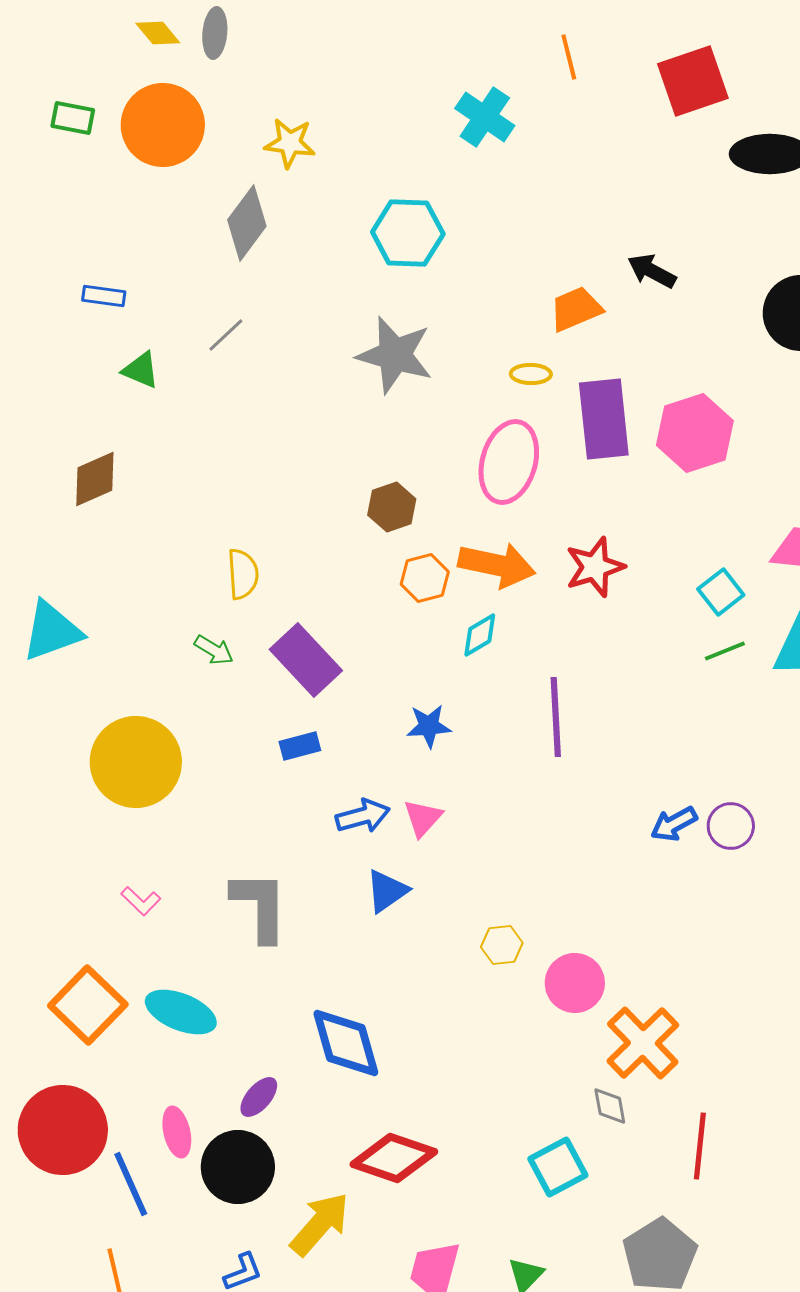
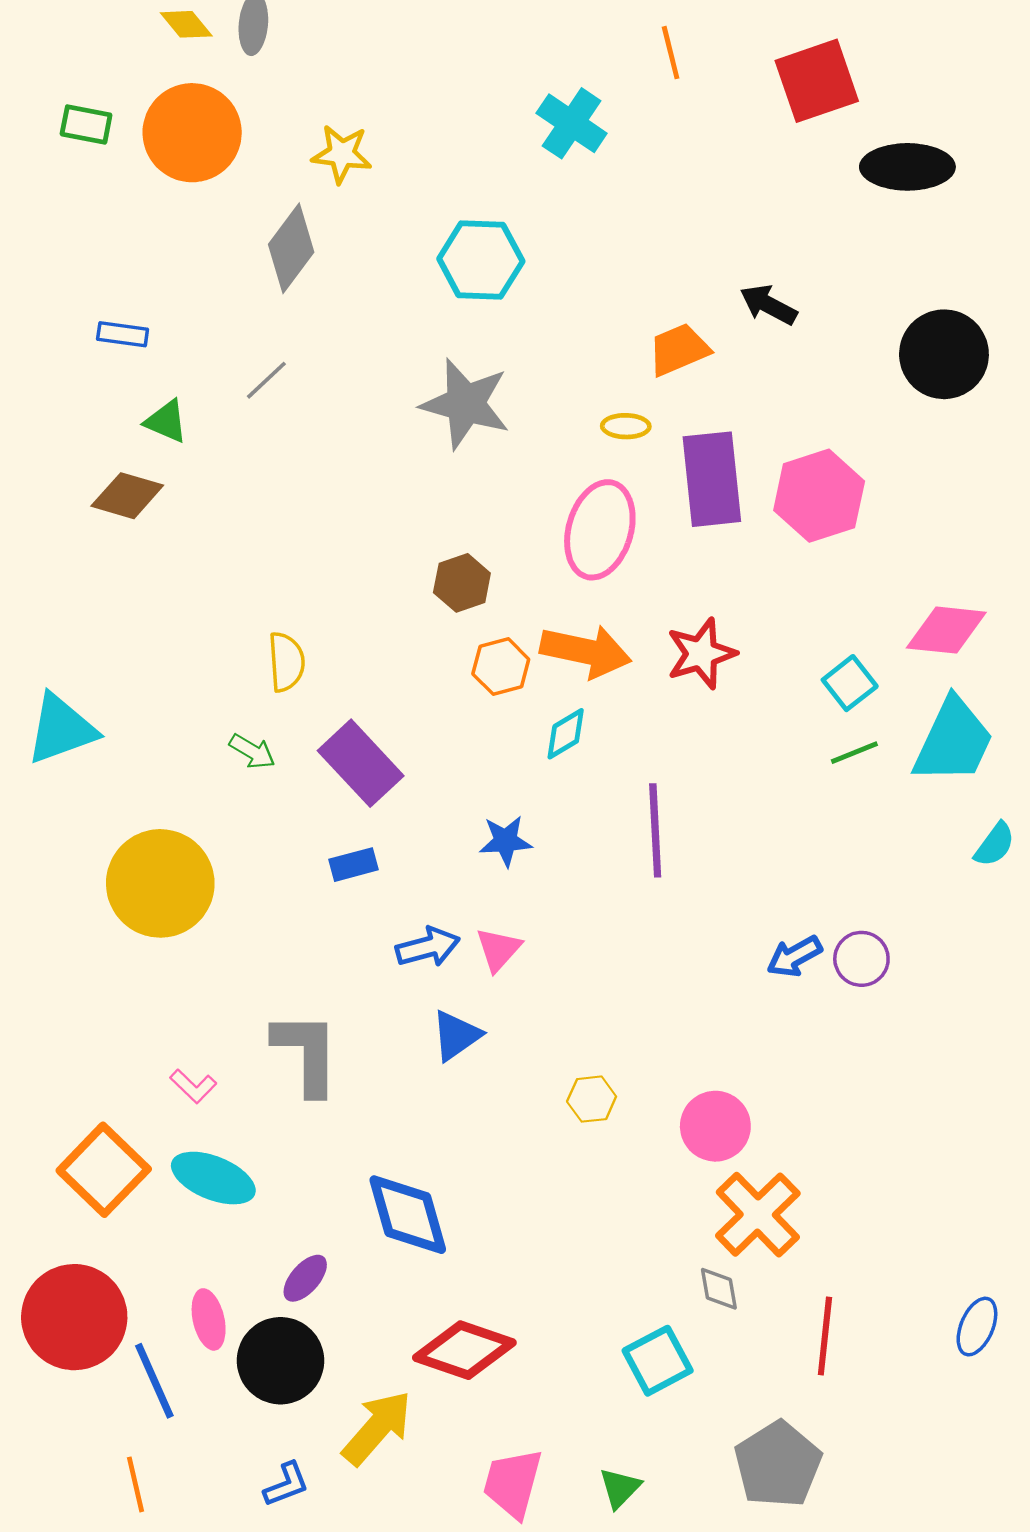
brown diamond: (95, 479) -> (127, 496), moved, turned 40
pink L-shape: (141, 901) -> (193, 1086), moved
pink circle: (575, 983) -> (715, 1126), moved

